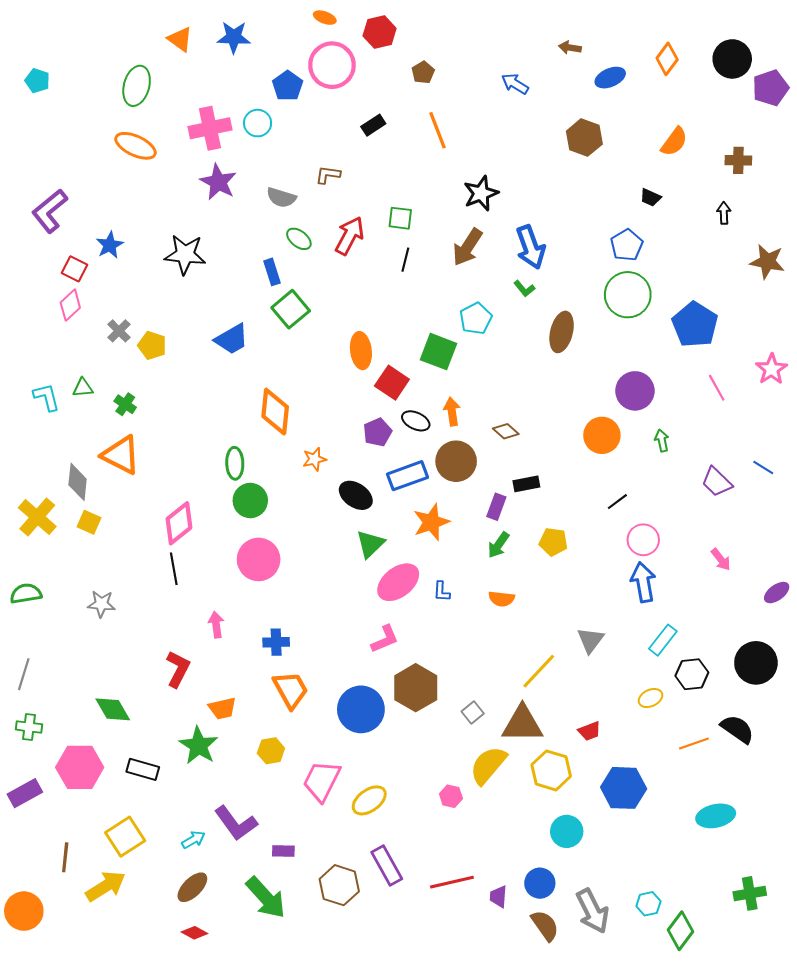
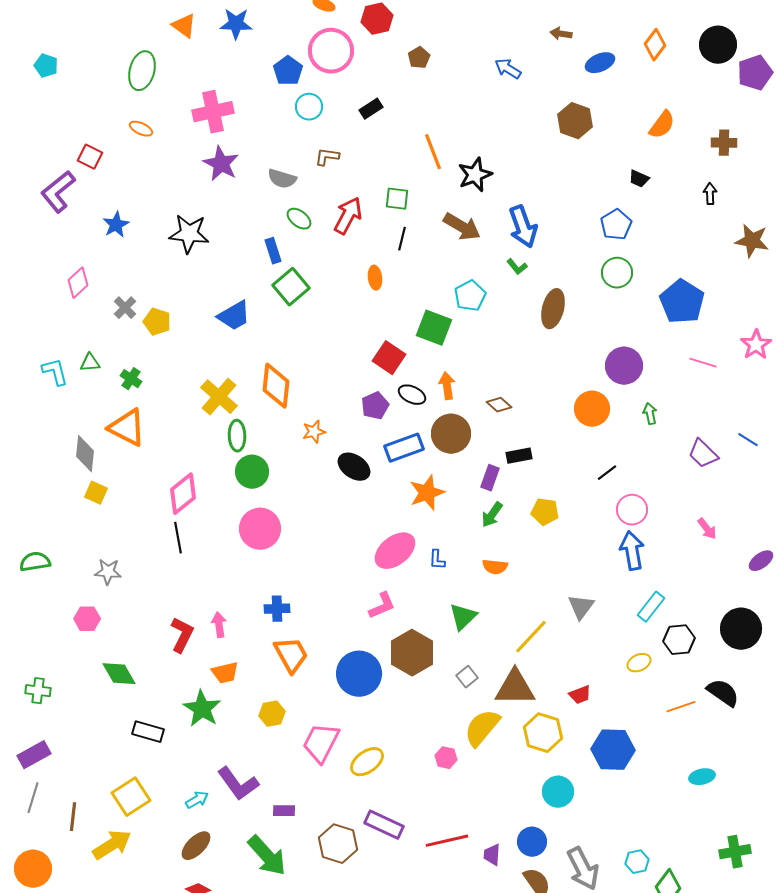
cyan circle: (258, 123) -> (309, 107), moved
orange line: (437, 130) -> (433, 152), moved
orange ellipse: (136, 146) -> (141, 129), size x0.6
brown arrow: (467, 247) -> (462, 227), turned -93
red square: (74, 269) -> (90, 157), moved
green circle: (628, 295) -> (617, 273), size x0.7
orange ellipse: (361, 351) -> (375, 278), moved, size x0.7
pink line: (717, 388) -> (703, 363), turned -44
yellow cross: (37, 517) -> (219, 397), moved
green triangle: (370, 544) -> (463, 617), moved
pink arrow: (216, 625) -> (219, 625), moved
gray line: (24, 674) -> (33, 798), moved
pink hexagon: (80, 767) -> (87, 619), moved, size x0.6
cyan ellipse: (716, 816) -> (702, 777), size x0.7
purple rectangle: (387, 866) -> (384, 825), turned -36

